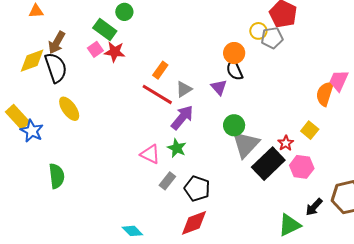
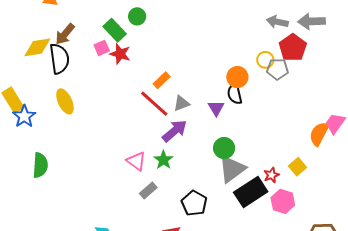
black pentagon: (197, 189) -> (194, 203), moved

